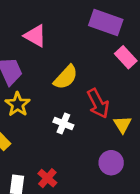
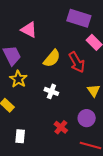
red arrow: (98, 103) -> (77, 62), moved
red cross: (47, 178) -> (61, 127), moved

